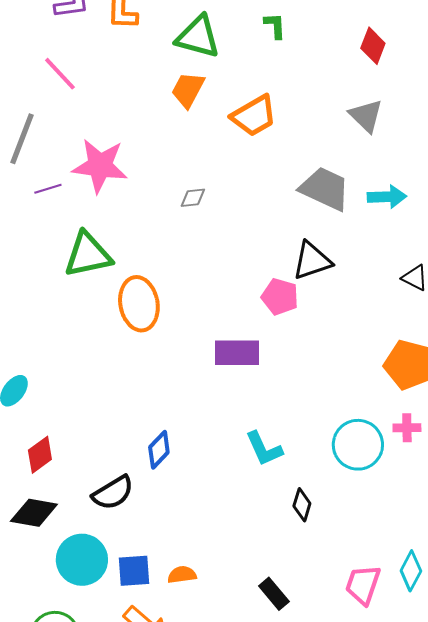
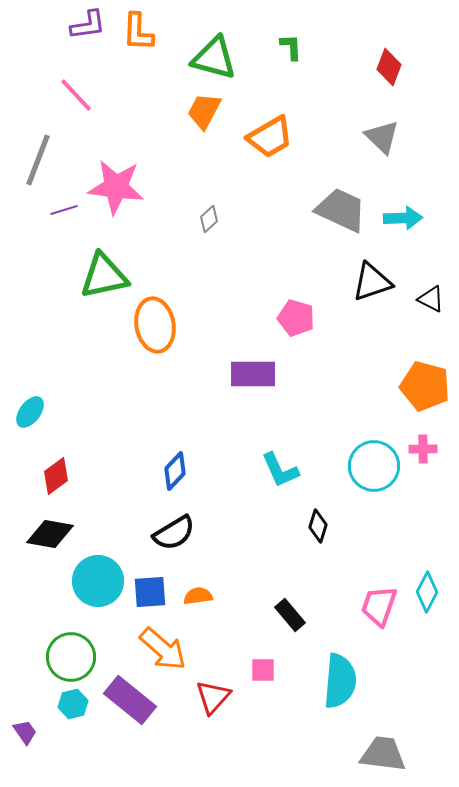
gray diamond: (193, 198) -> (209, 219), turned -36
black triangle: (312, 261) -> (372, 282), moved
black semicircle: (113, 493) -> (174, 533), moved

